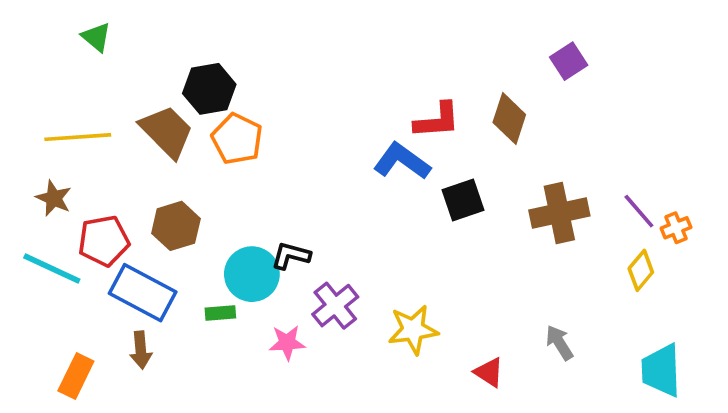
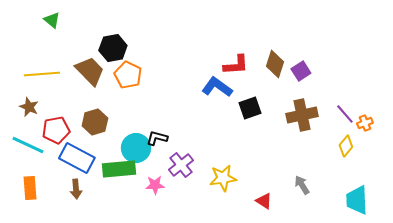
purple square: (569, 61) -> (301, 71), moved
green rectangle: (220, 313) -> (119, 169), size x2.0
orange rectangle: (76, 376) -> (30, 188), moved, turned -30

